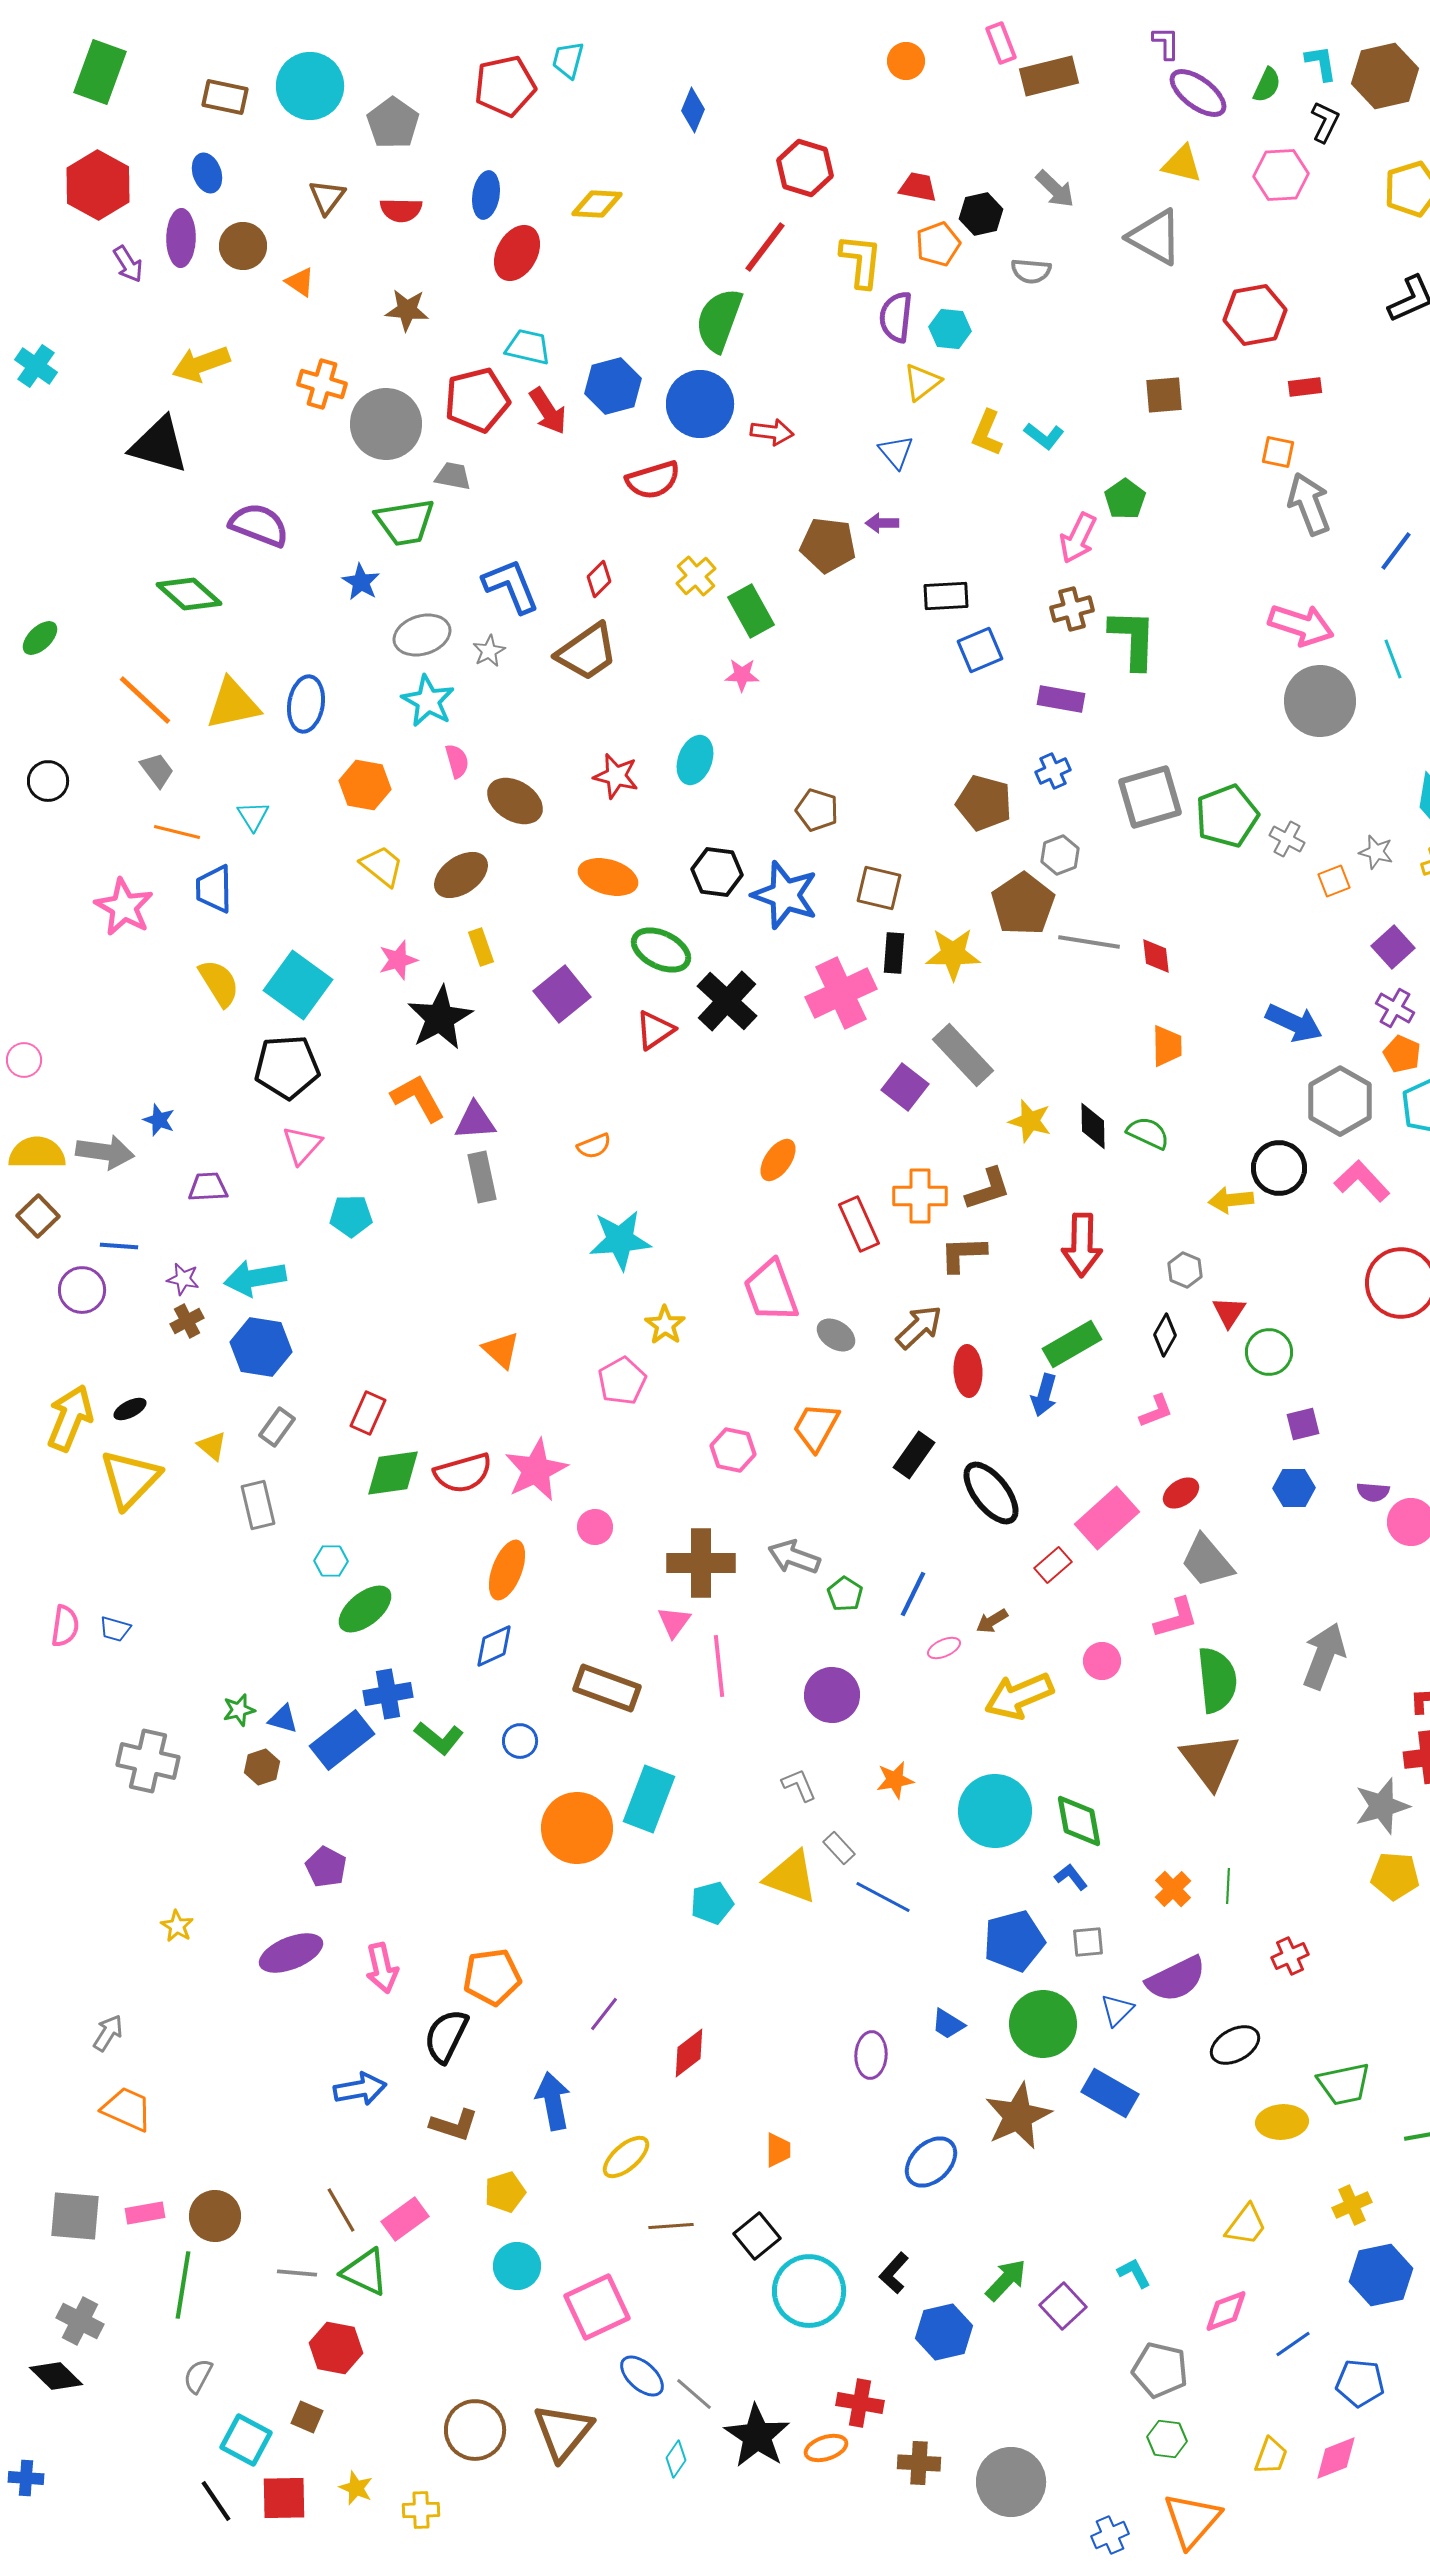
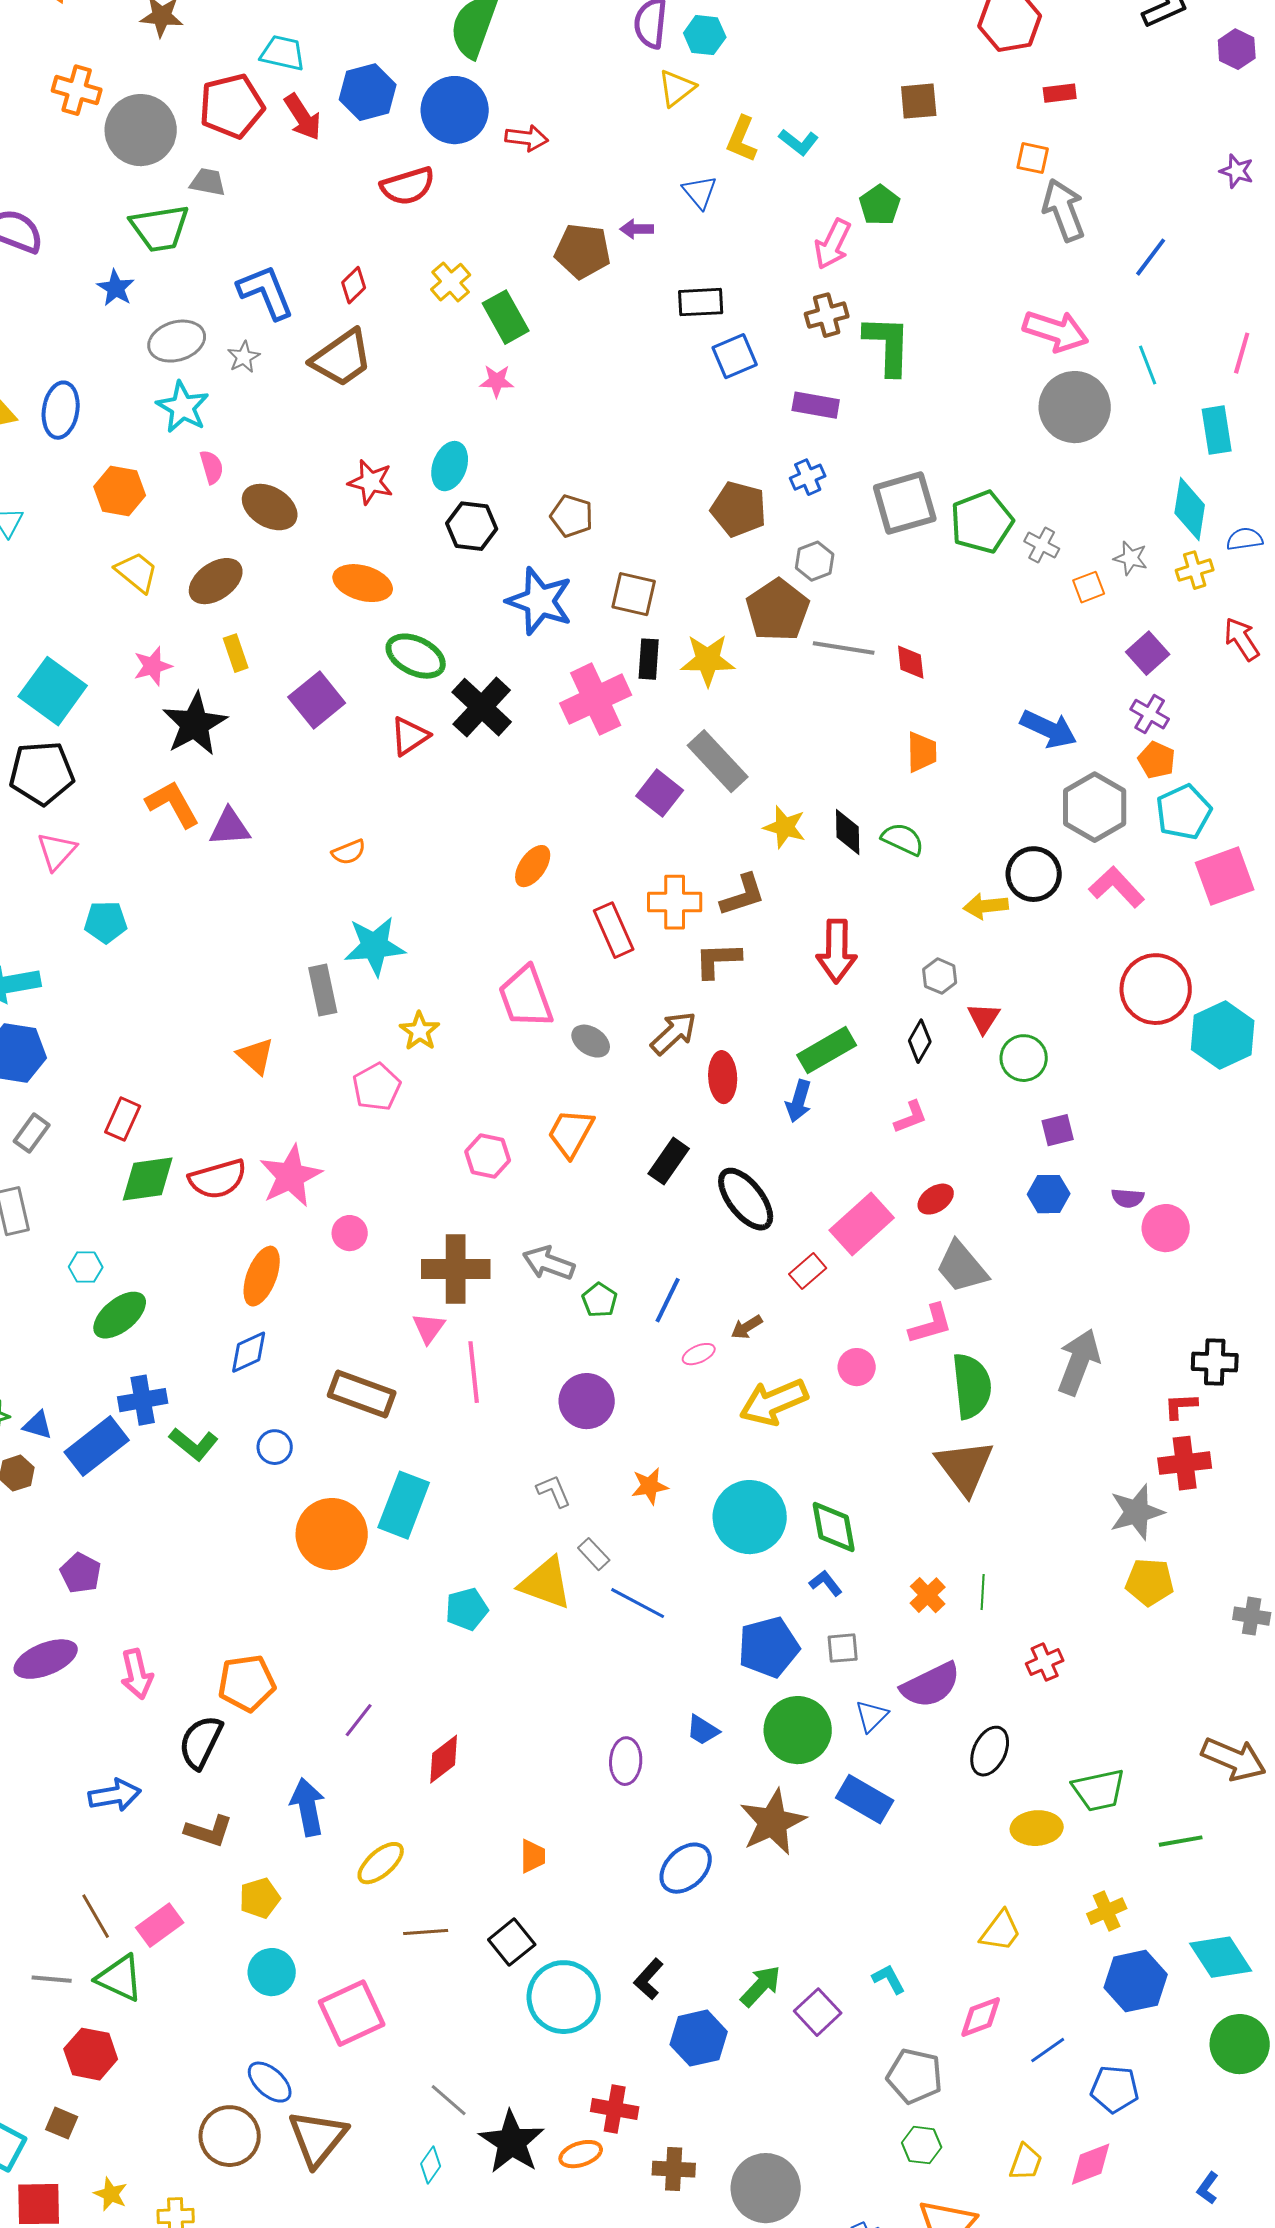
blue triangle: (896, 452) -> (700, 192), moved
black hexagon: (717, 872) -> (472, 526), moved
gray rectangle: (482, 1177) -> (323, 990), moved
black ellipse: (1235, 2045) -> (990, 1751), turned -36
blue ellipse: (642, 2376) -> (270, 2082), moved

